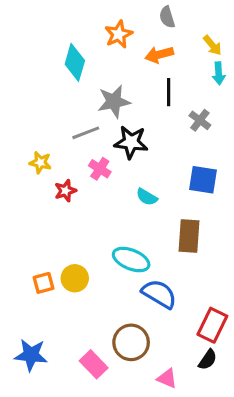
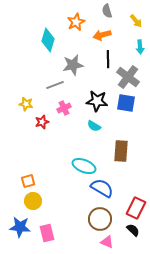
yellow arrow: (212, 45) -> (136, 21), moved
gray cross: (200, 120) -> (128, 77), size x1.6
black star: (131, 142) -> (97, 101), moved
pink cross: (100, 169) -> (64, 108), turned 32
blue square: (203, 180) -> (126, 103), moved
yellow circle: (75, 278) -> (33, 201), moved
brown circle: (131, 342) -> (100, 219), moved
black semicircle: (208, 360) -> (133, 230), turned -80
pink rectangle: (94, 364) -> (47, 233), moved, turned 30

